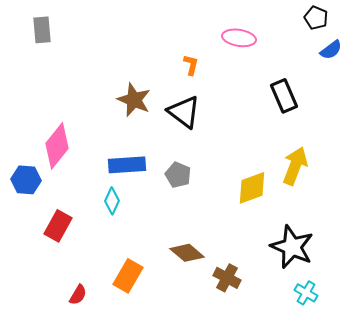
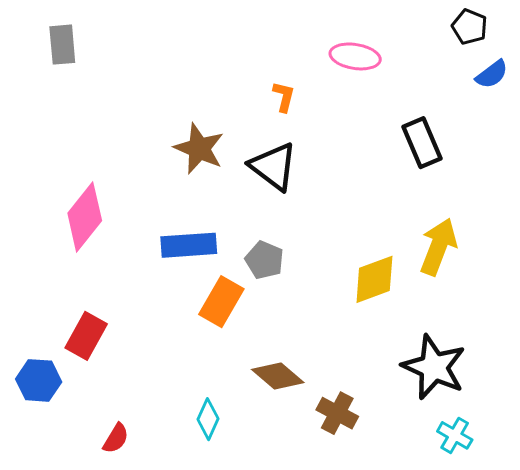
blue hexagon: (26, 180) -> (39, 380), moved
cyan diamond: (112, 201) -> (208, 419), moved
orange rectangle: (128, 276) -> (221, 302), moved

